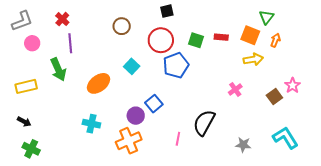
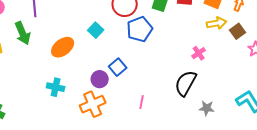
brown square: (274, 96) -> (238, 31), moved
black semicircle: (204, 123) -> (186, 83), moved

